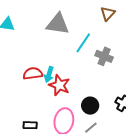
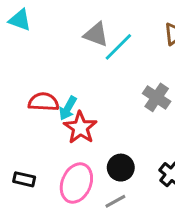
gray triangle: (58, 24) -> (96, 34), size x0.7
cyan line: (83, 43) -> (118, 47), moved

